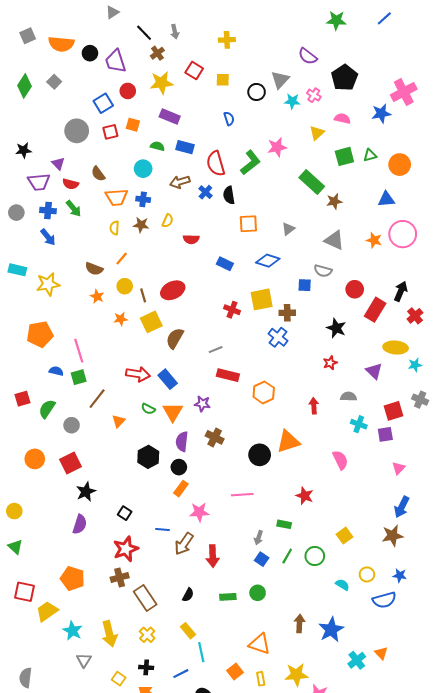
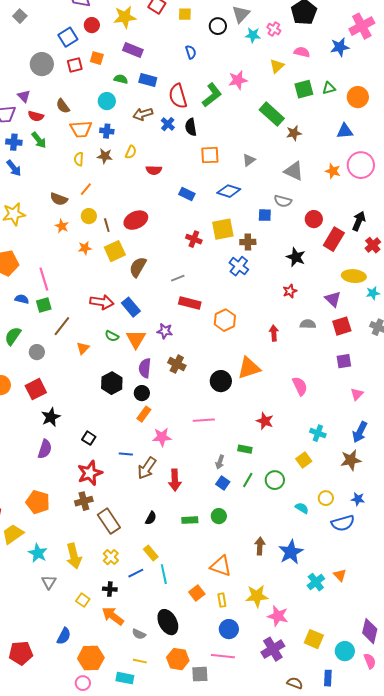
red square: (394, 411) -> (342, 326), moved
cyan cross: (359, 424) -> (318, 433), moved
blue line: (181, 674) -> (136, 573), moved

